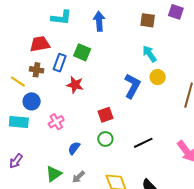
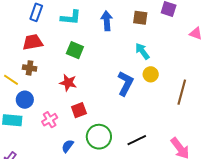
cyan L-shape: (61, 18) -> (71, 17), moved
blue arrow: (99, 21) -> (107, 21), moved
blue rectangle: (60, 63) -> (36, 12), moved
red square: (105, 115) -> (79, 110), moved
green circle: (105, 139) -> (99, 137), size x1.6

